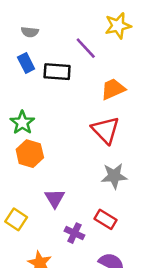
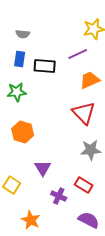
purple line: (86, 48) -> (78, 54), moved, turned -72
blue rectangle: (26, 63) -> (20, 59), turned 35
green star: (22, 123) -> (17, 92), moved, turned 30

